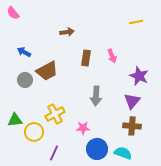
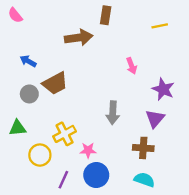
brown arrow: (67, 32) -> (79, 38), size x1.6
brown rectangle: (86, 58) -> (106, 15), moved
green triangle: (15, 120) -> (18, 128), moved
brown cross: (132, 126) -> (143, 148), moved
pink star: (83, 128) -> (88, 150), moved
blue circle: (97, 149) -> (96, 175), moved

